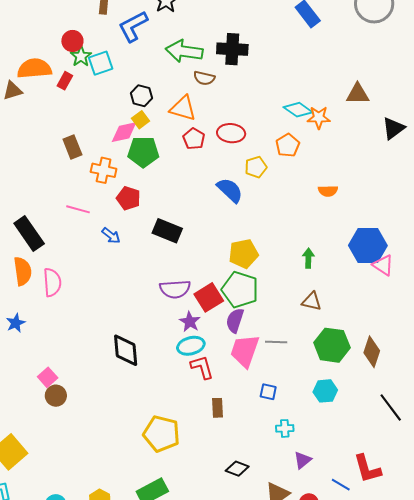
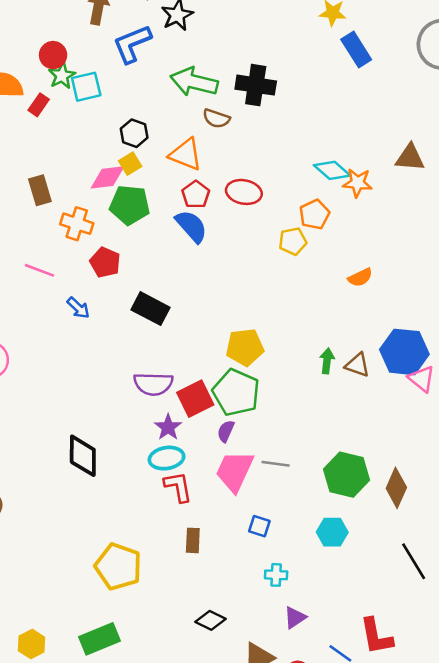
yellow pentagon: (256, 167) -> (293, 241), moved
blue semicircle: (230, 190) -> (191, 226), moved
orange semicircle: (328, 191) -> (360, 277), turned -30
brown triangle: (312, 301) -> (357, 365), moved
purple semicircle: (235, 320) -> (226, 431), size x0.7

